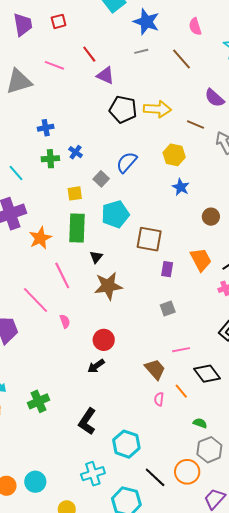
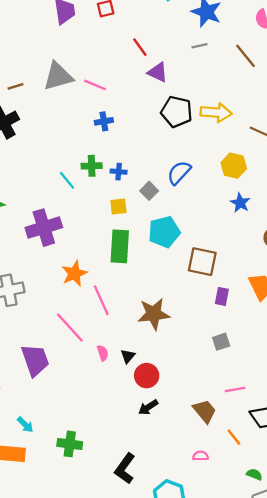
pink line: (54, 65) -> (95, 85), moved
blue cross: (46, 128) -> (104, 121), moved
blue cross: (76, 152) -> (119, 172), moved, turned -32
cyan line: (16, 173) -> (67, 180), moved
orange star: (40, 238) -> (74, 274), moved
black triangle: (96, 257) -> (128, 356), moved
black arrow: (96, 366) -> (148, 407), moved
pink semicircle: (159, 399) -> (200, 456), moved, turned 80
green cross: (38, 401) -> (70, 444), turned 30

